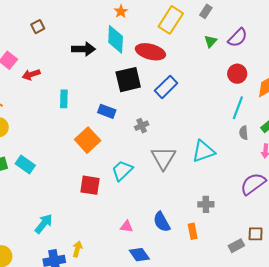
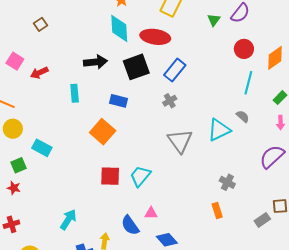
black arrow: (83, 49) -> (95, 62), moved
gray cross: (142, 126) -> (170, 101), moved
gray semicircle: (244, 133) -> (243, 116), moved, turned 144
cyan rectangle: (25, 164) -> (42, 148), moved
cyan trapezoid: (122, 170) -> (140, 176), moved
gray cross: (206, 204) -> (227, 182), turned 35
blue semicircle: (162, 222) -> (130, 225), moved

